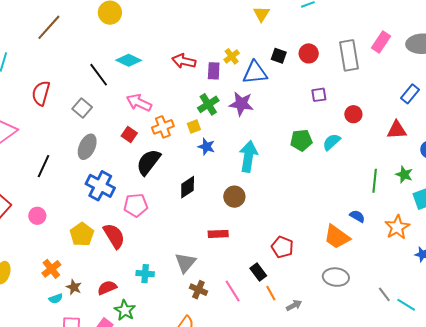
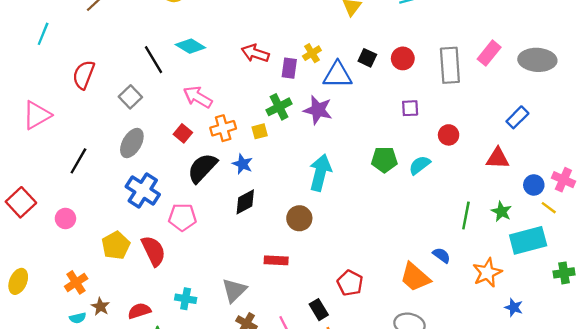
blue star: (206, 147) -> (242, 164), moved

